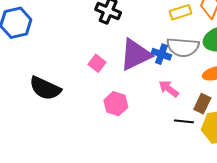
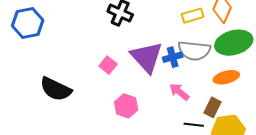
blue cross: (161, 54) -> (173, 57), turned -36
purple triangle: (135, 55) -> (147, 57), turned -48

